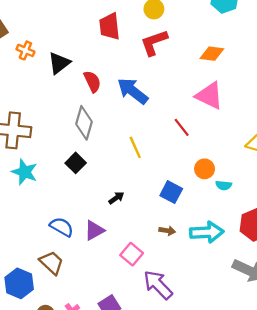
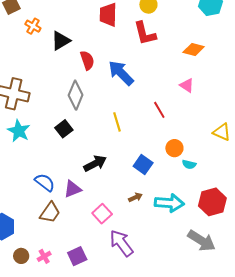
red L-shape: (154, 42) -> (145, 33), turned -92
pink triangle: (209, 96) -> (187, 85), size x0.6
black arrow: (116, 198) -> (95, 163), size x1.6
brown arrow: (167, 231) -> (135, 197), turned -40
brown trapezoid: (52, 263) -> (50, 213), moved, turned 75

